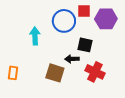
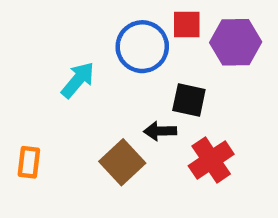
cyan arrow: (35, 36) -> (78, 80), turned 42
red cross: (95, 72) -> (211, 160), turned 30
brown square: (55, 73) -> (122, 162), turned 30

